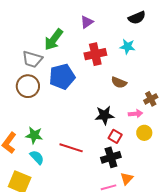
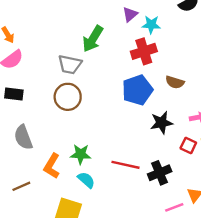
cyan star: (127, 47) -> (151, 25), moved
blue pentagon: (62, 77) -> (137, 90), moved
red square: (115, 136) -> (188, 145), moved
black cross: (111, 157) -> (160, 173), moved

